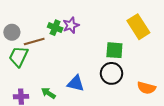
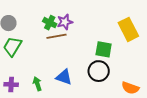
brown line: (34, 42) -> (57, 36), moved
green arrow: (48, 93) -> (37, 84), turned 32

